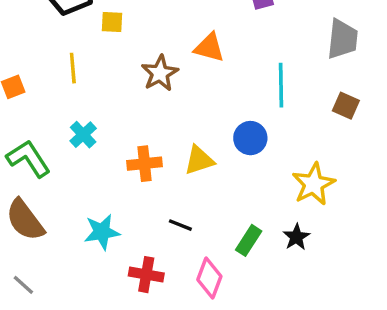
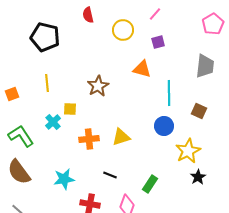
yellow square: (112, 22) -> (70, 109), moved
orange triangle: (209, 48) -> (142, 69), moved
brown square: (346, 106) -> (199, 111), moved
blue circle: (250, 138) -> (164, 126), moved
black star: (296, 237) -> (198, 177), moved

